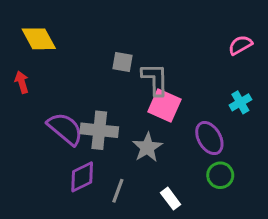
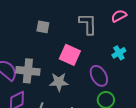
gray L-shape: (155, 79) -> (88, 24), moved
gray star: (147, 147) -> (59, 82), turned 30

